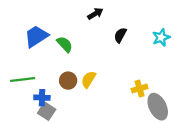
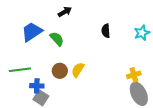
black arrow: (95, 14) -> (65, 12), moved
black semicircle: (120, 35) -> (106, 31), turned -32
yellow cross: (140, 89) -> (134, 75), moved

